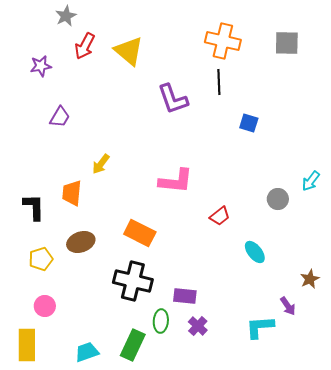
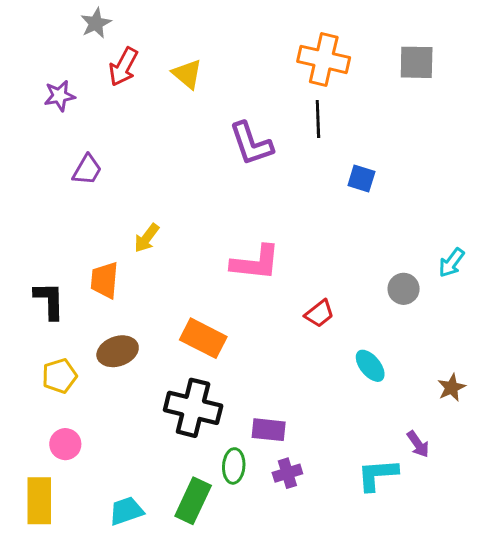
yellow triangle: (129, 51) -> (187, 74), size x0.7
brown star: (310, 279) -> (451, 388), moved
purple cross: (198, 326) -> (287, 473), turned 30

